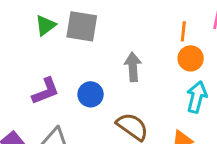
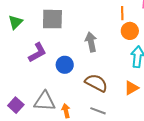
green triangle: (45, 25) -> (16, 22), moved
purple L-shape: (46, 91) -> (37, 53), moved

